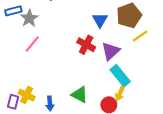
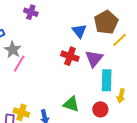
gray star: (29, 18) -> (13, 50), moved
cyan rectangle: (120, 76) -> (107, 80), turned 50
yellow arrow: (120, 94) -> (121, 96), moved

